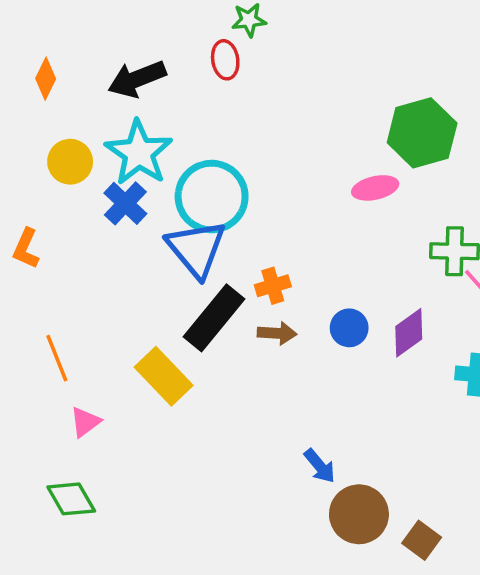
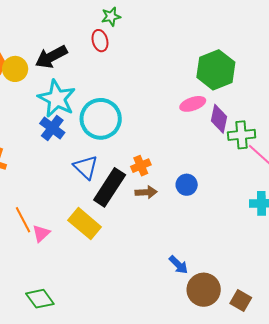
yellow circle: (70, 162) -> (15, 69), moved
blue triangle: (196, 249) -> (86, 167), moved, size x0.7
purple diamond: (409, 333) -> (219, 119), moved, turned -36
pink triangle: (85, 422) -> (41, 233), moved

